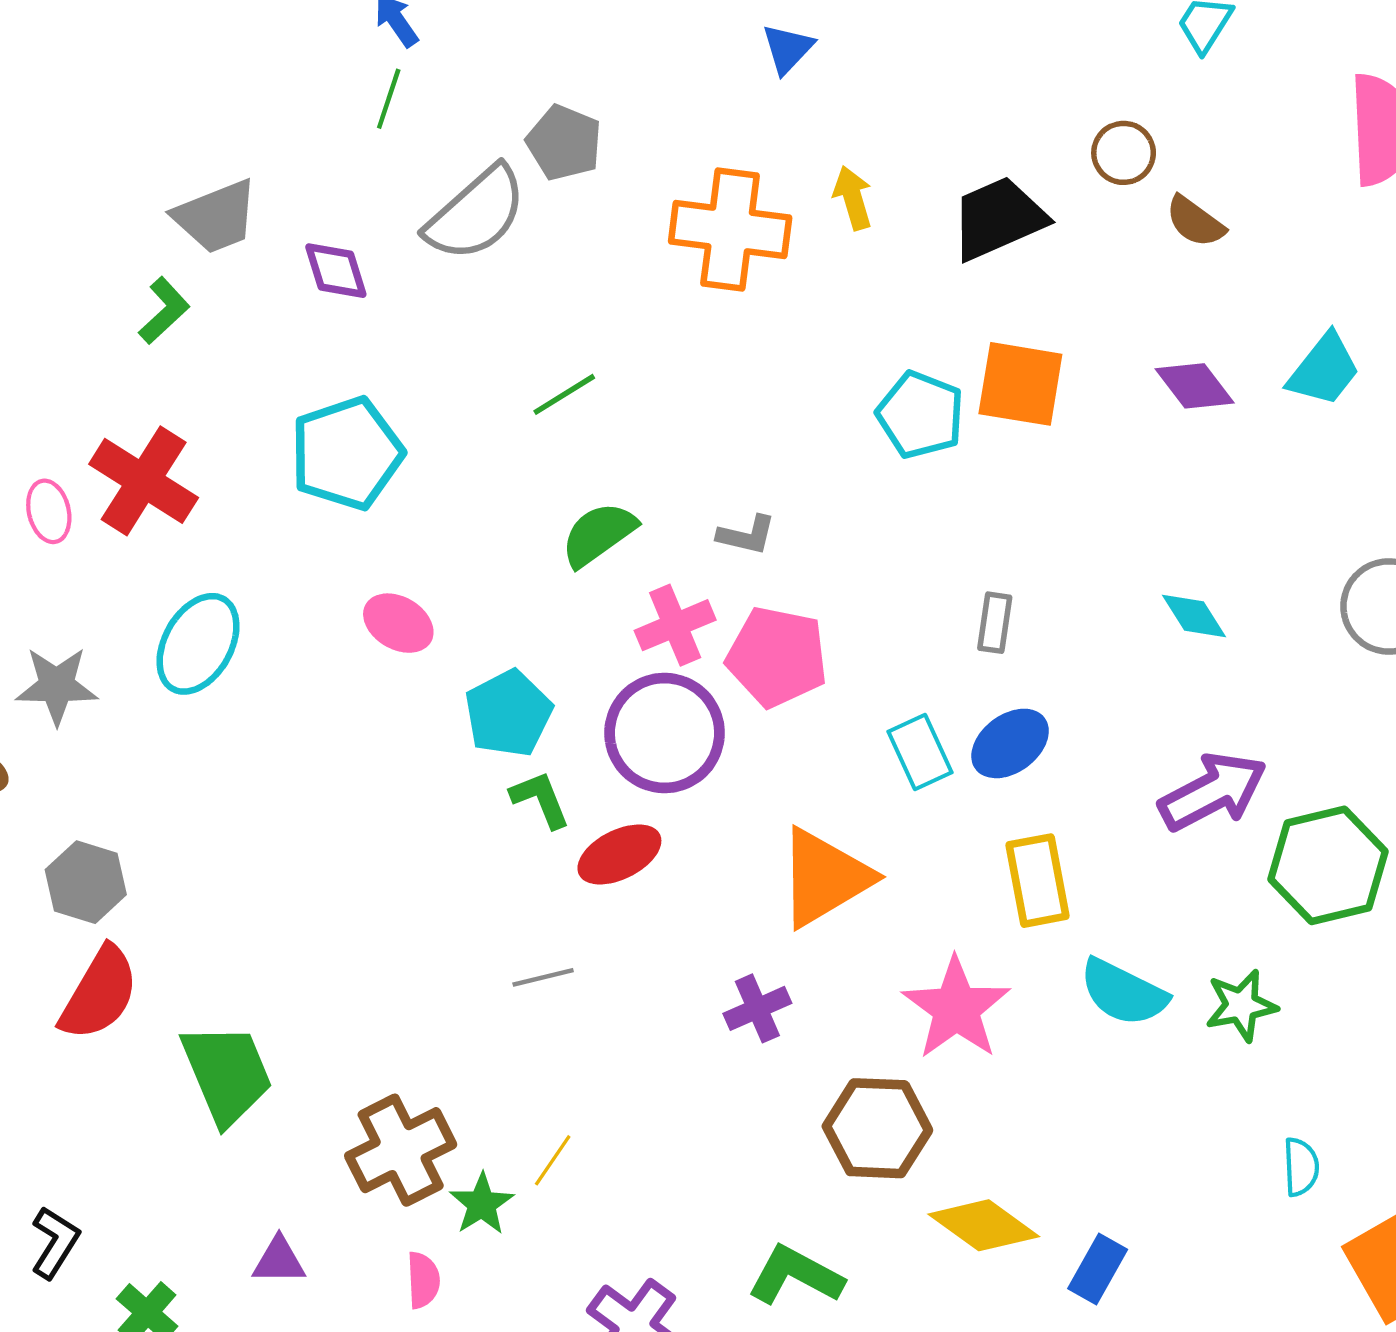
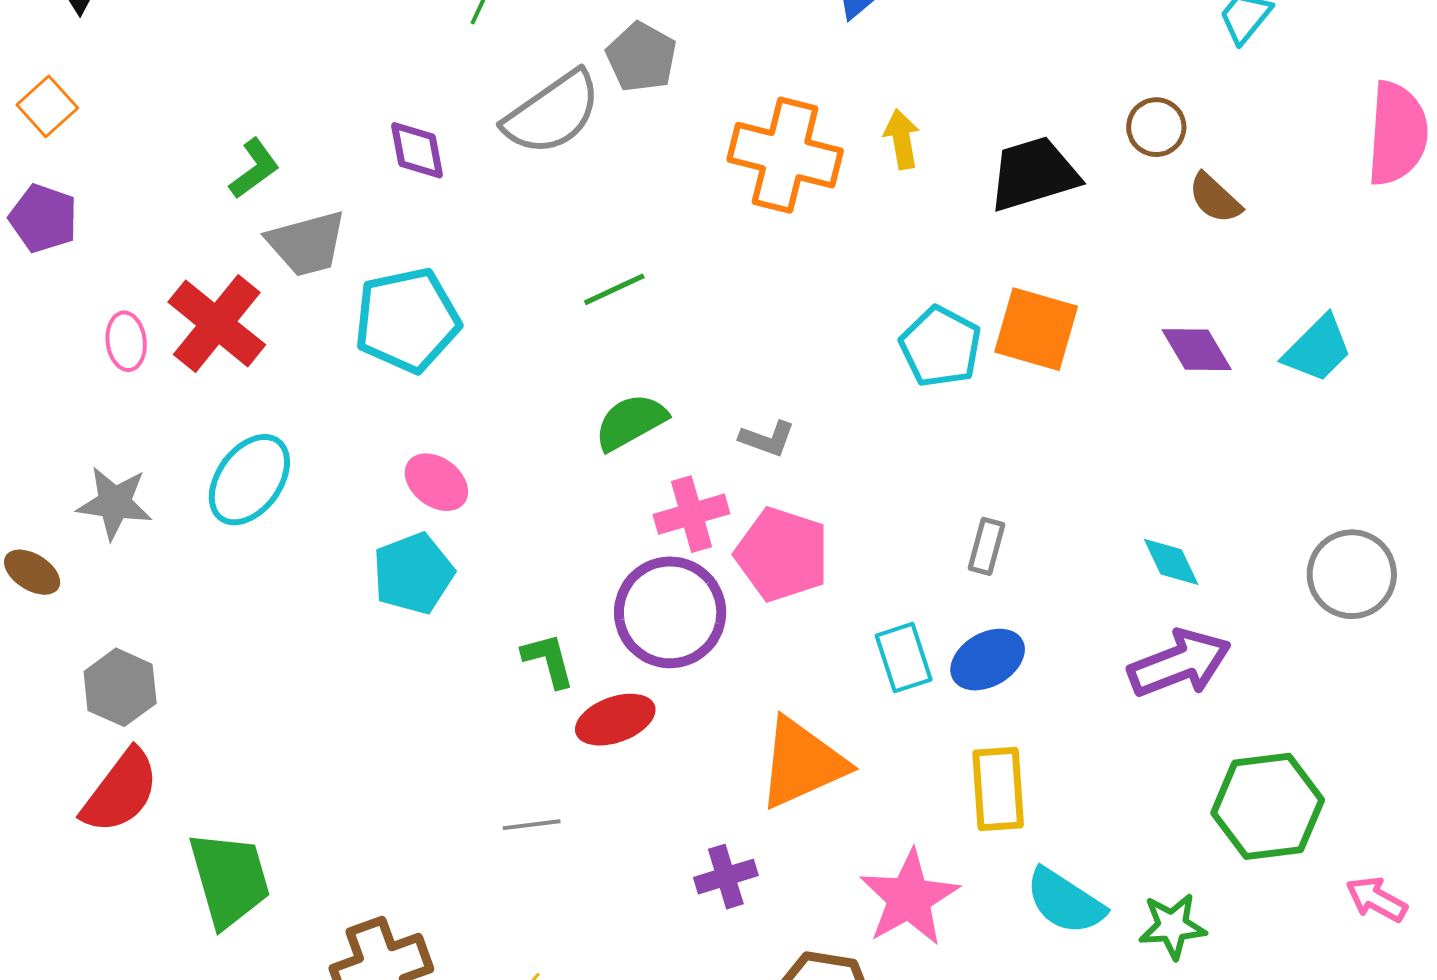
gray trapezoid: (216, 217) -> (307, 244), moved
cyan pentagon: (508, 713) -> (413, 573), moved
purple arrow: (1213, 792) -> (1180, 663), moved

